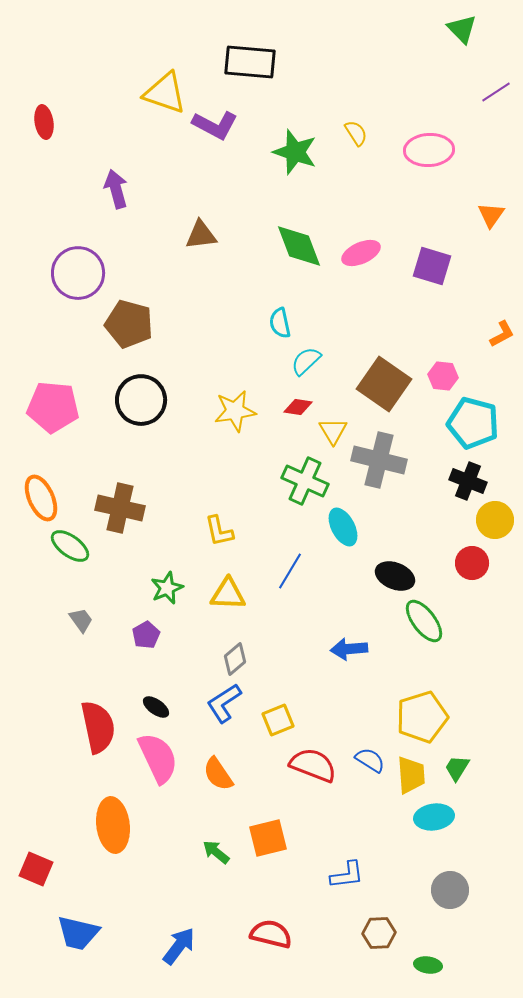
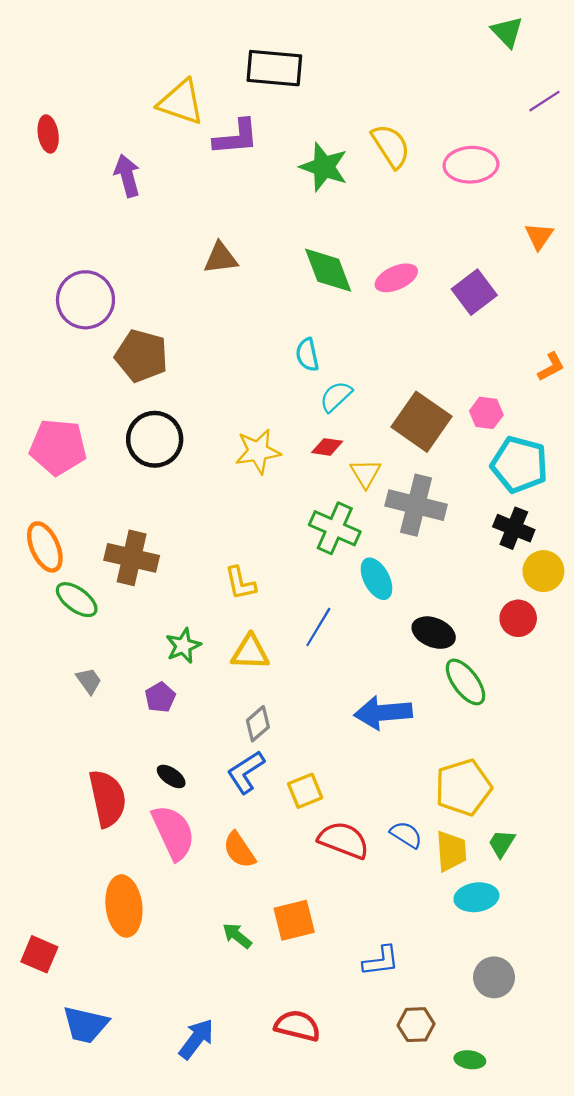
purple L-shape: (215, 125) -> (236, 137), turned -33
yellow semicircle: (356, 133) -> (391, 146), size x1.6
purple arrow: (116, 189) -> (127, 176), moved
purple square: (432, 266) -> (474, 292), turned 36
blue arrow: (349, 649) -> (383, 713), size x1.4

